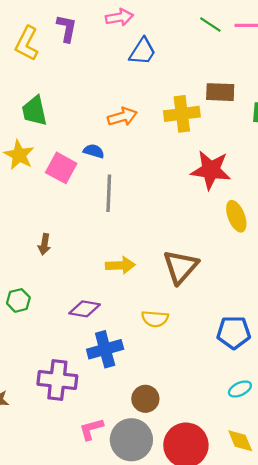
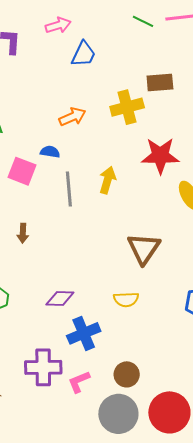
brown arrow: (44, 244) -> (23, 233), moved
yellow arrow: (120, 265) -> (107, 180), moved, turned -64
pink L-shape: (91, 429) -> (79, 382), moved

